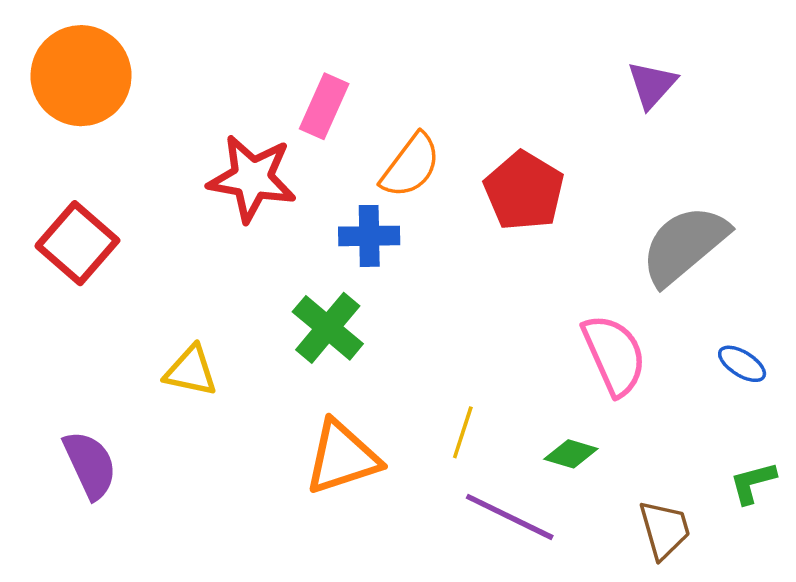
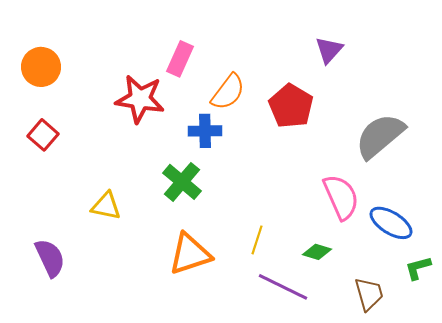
orange circle: (81, 76) -> (41, 67), moved, size x0.7
purple triangle: (652, 85) -> (329, 50), moved
red square: (77, 243) -> (43, 135), size x0.7
blue ellipse: (742, 364) -> (391, 223), moved, size x1.6

